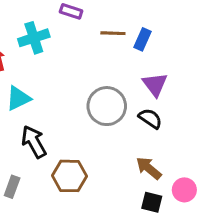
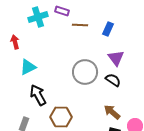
brown line: (113, 33) -> (80, 25), moved
cyan cross: (34, 38) -> (38, 17), moved

